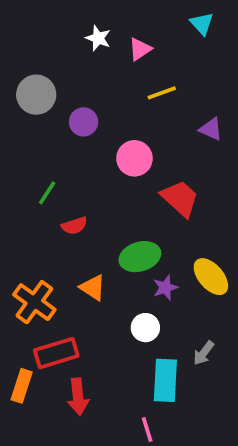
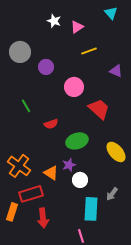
green line: (47, 193) -> (26, 106), turned -64
red semicircle: (74, 226) -> (51, 124), moved
orange triangle: (93, 288) -> (51, 173), moved
purple star: (165, 288) -> (69, 165), moved

